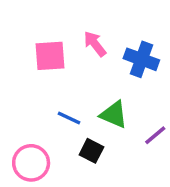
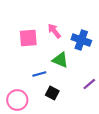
green triangle: (114, 115) -> (60, 60), moved
blue line: (69, 118) -> (39, 74), turned -40

